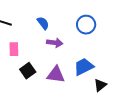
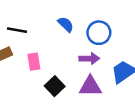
blue circle: (86, 25) -> (99, 33), moved
purple arrow: (55, 43) -> (89, 59), moved

